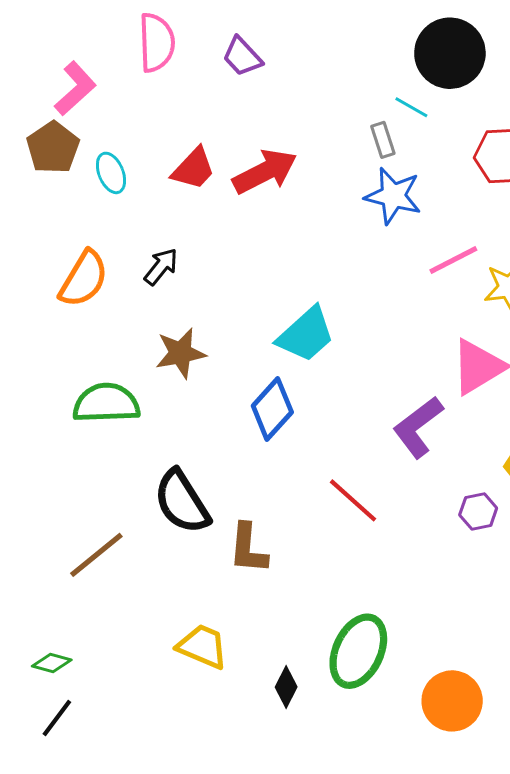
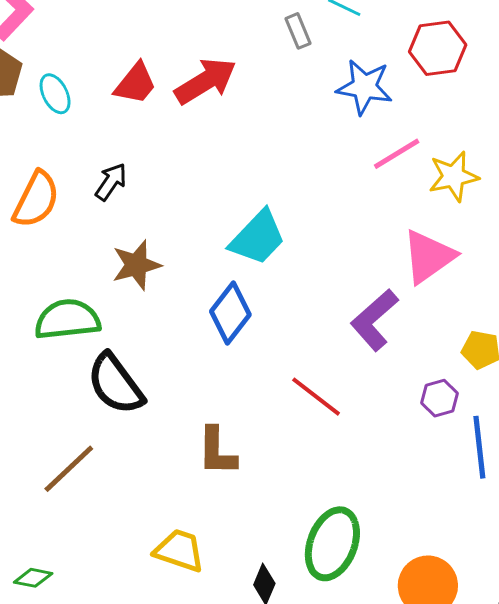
gray rectangle: (383, 140) -> (298, 31), moved
blue star: (393, 196) -> (364, 87), moved
black semicircle: (182, 502) -> (115, 384), moved

